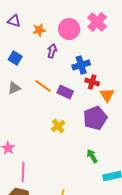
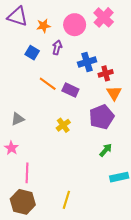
purple triangle: (14, 21) -> (18, 16), size x1.5
blue square: (15, 58) -> (32, 53), moved
red cross: (92, 82) -> (106, 73), moved, turned -32
gray triangle: (14, 88) -> (18, 119), moved
green arrow: (92, 156) -> (106, 150), moved, turned 72

